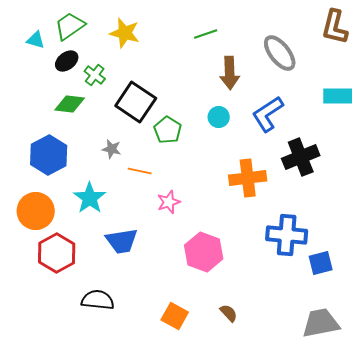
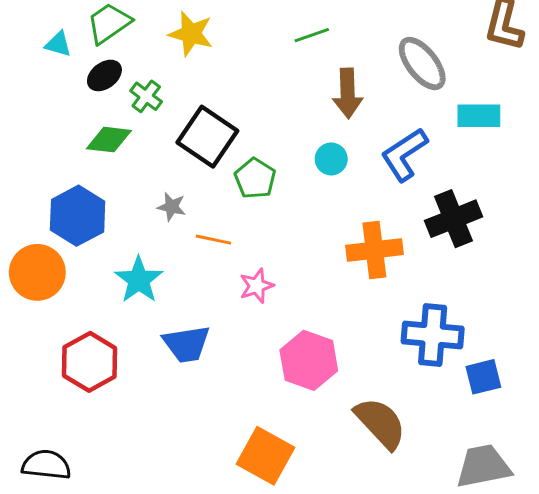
cyan rectangle: (338, 96) -> (479, 116), moved
orange circle: (36, 211) -> (37, 272), moved
black semicircle: (98, 300) -> (46, 465), moved
brown semicircle: (229, 313) -> (380, 423), moved, size x2.0
orange square: (175, 316) -> (266, 456), size x1.4

